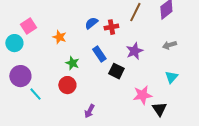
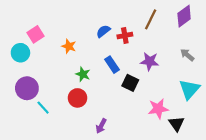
gray arrow: (169, 45) -> (187, 55), turned 56
purple star: (134, 51) -> (150, 61), turned 30
cyan triangle: (171, 77) -> (189, 89), size x1.5

